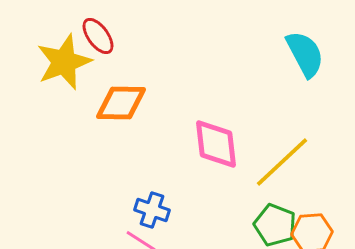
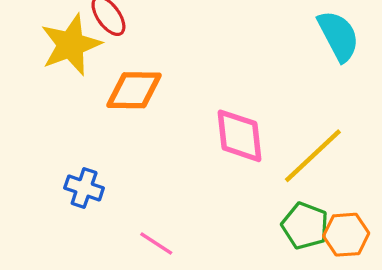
blue cross: (152, 210) -> (84, 188), moved

